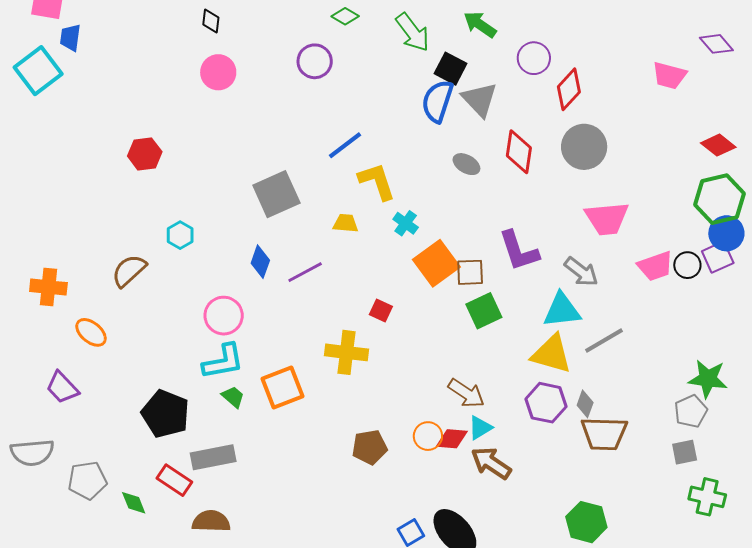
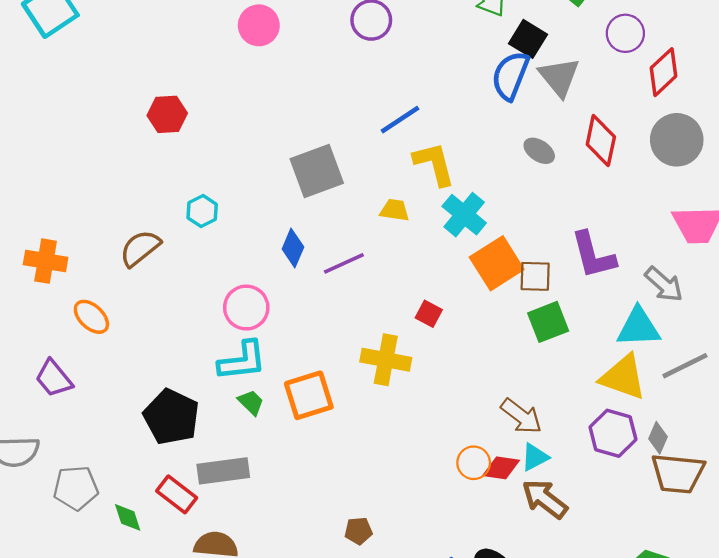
cyan cross: (406, 223) -> (464, 215), size x1.5
brown pentagon: (370, 447) -> (358, 531), moved, size x0.7

